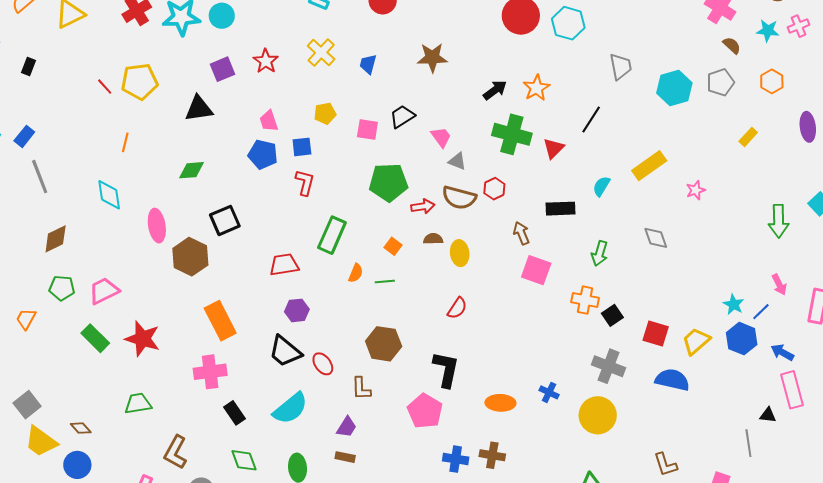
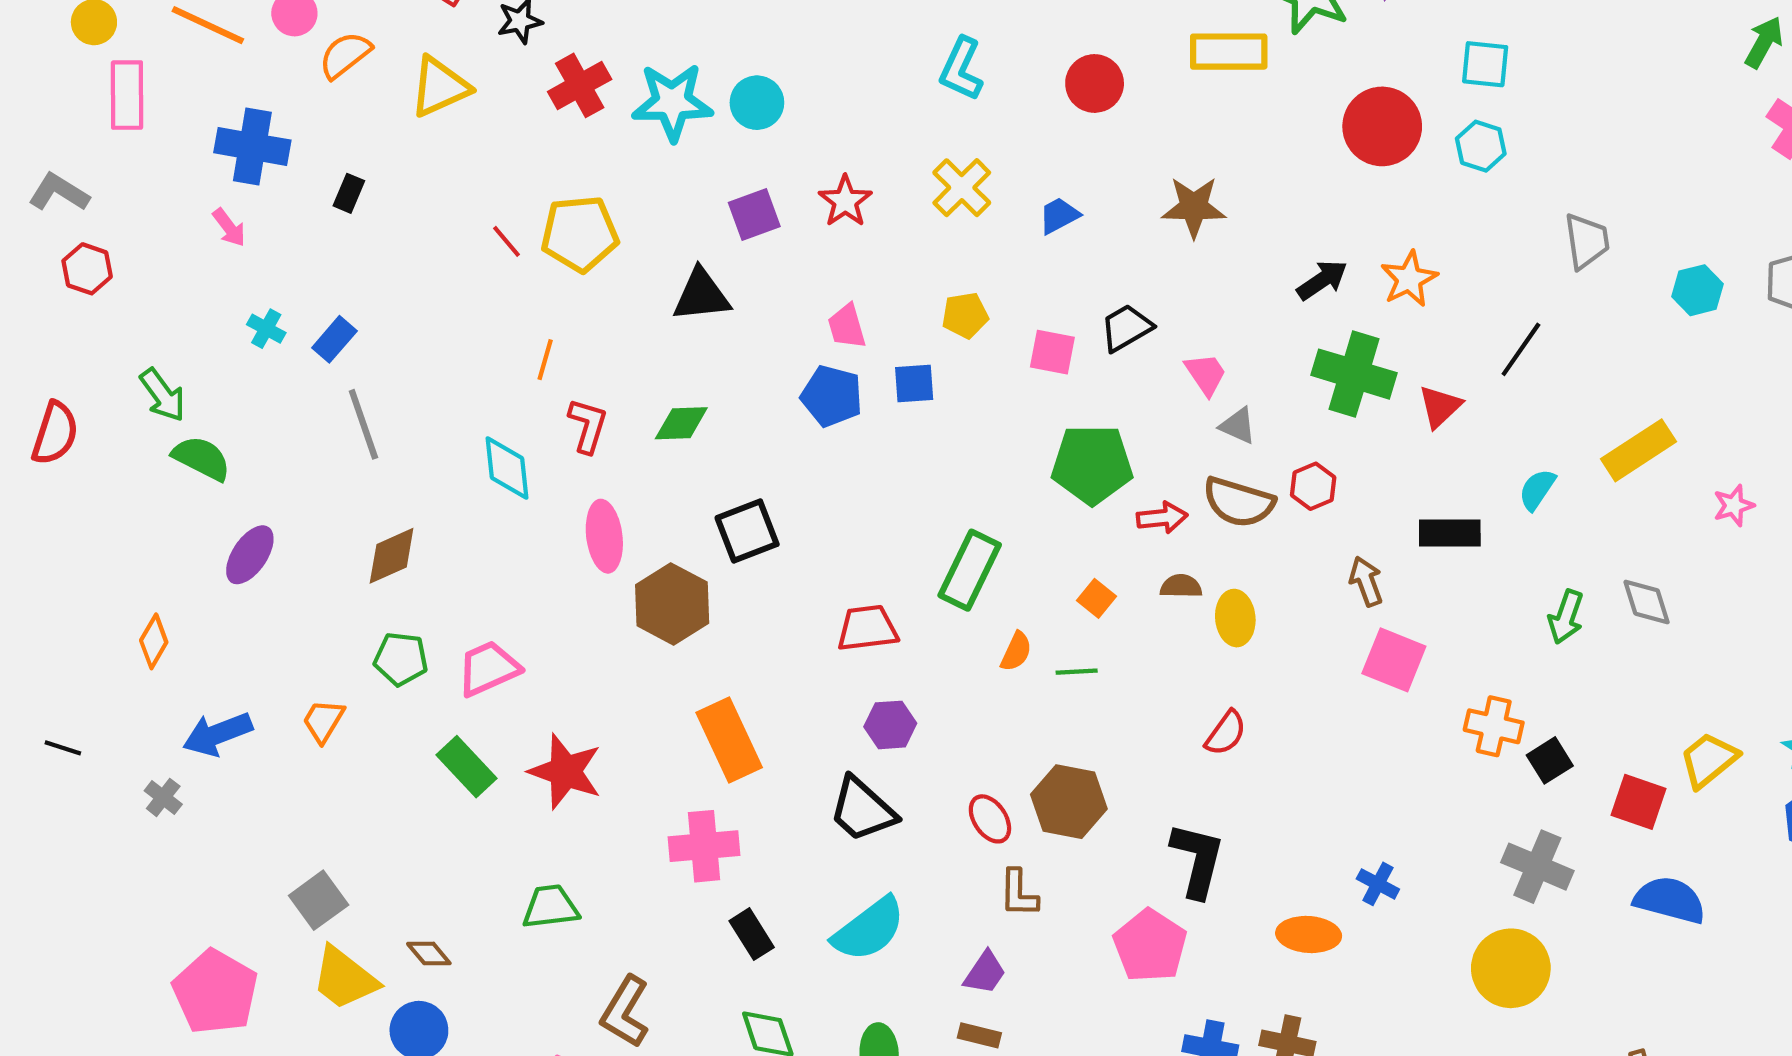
cyan hexagon: (568, 23) -> (1481, 146), size x0.7
blue trapezoid: (368, 64) -> (1059, 216), turned 45
cyan hexagon: (674, 88) -> (1698, 290), size x0.7
red L-shape: (305, 183) -> (588, 426), moved
green arrow: (600, 253) -> (1566, 617), moved
yellow trapezoid: (696, 341) -> (1709, 760), moved
red ellipse: (323, 364) -> (990, 819), moved
blue cross: (549, 392) -> (1378, 884), moved

